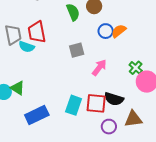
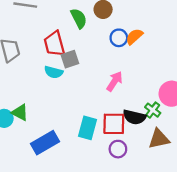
red trapezoid: (37, 32) -> (54, 44), moved
cyan semicircle: (27, 47) -> (54, 72), moved
gray square: (77, 50) -> (70, 59), moved
green cross: (136, 68) -> (153, 110), moved
purple circle: (109, 127) -> (118, 149), moved

